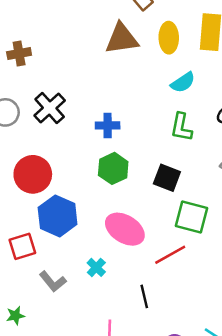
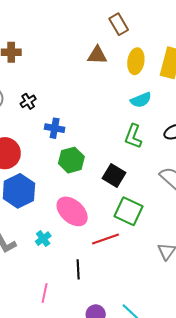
brown triangle: (122, 39) -> (97, 55), size x0.7
black cross: (50, 108) -> (28, 101), size x0.6
blue cross: (108, 125) -> (55, 128), moved

